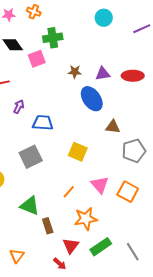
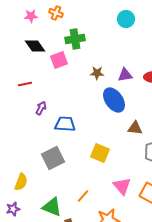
orange line: (69, 192) -> (83, 196), moved

